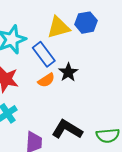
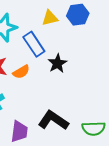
yellow triangle: (58, 27) -> (50, 18), size x0.7
orange semicircle: (46, 80) -> (21, 72), moved

